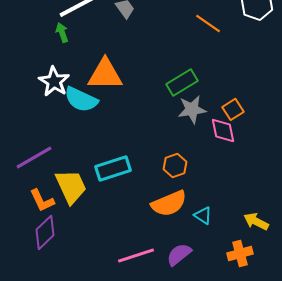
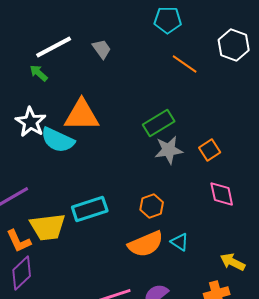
green arrow: (62, 32) -> (39, 73), turned -30
pink diamond: (223, 130) -> (222, 194), moved
yellow trapezoid: (71, 186) -> (48, 227), turned 108
cyan triangle: (203, 215) -> (180, 242), moved

